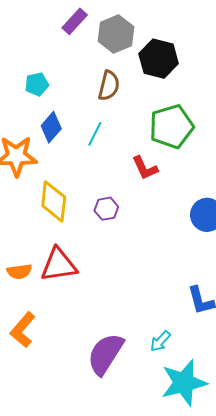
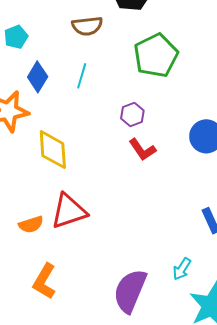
brown semicircle: (109, 86) -> (87, 26), turned 80
red L-shape: (145, 168) -> (142, 150), moved
purple hexagon: (106, 209) -> (132, 114), moved

